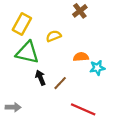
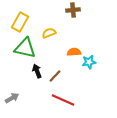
brown cross: (80, 11) -> (73, 10), turned 32
gray arrow: (13, 107) -> (12, 98), turned -32
red line: (83, 109) -> (63, 100), moved

